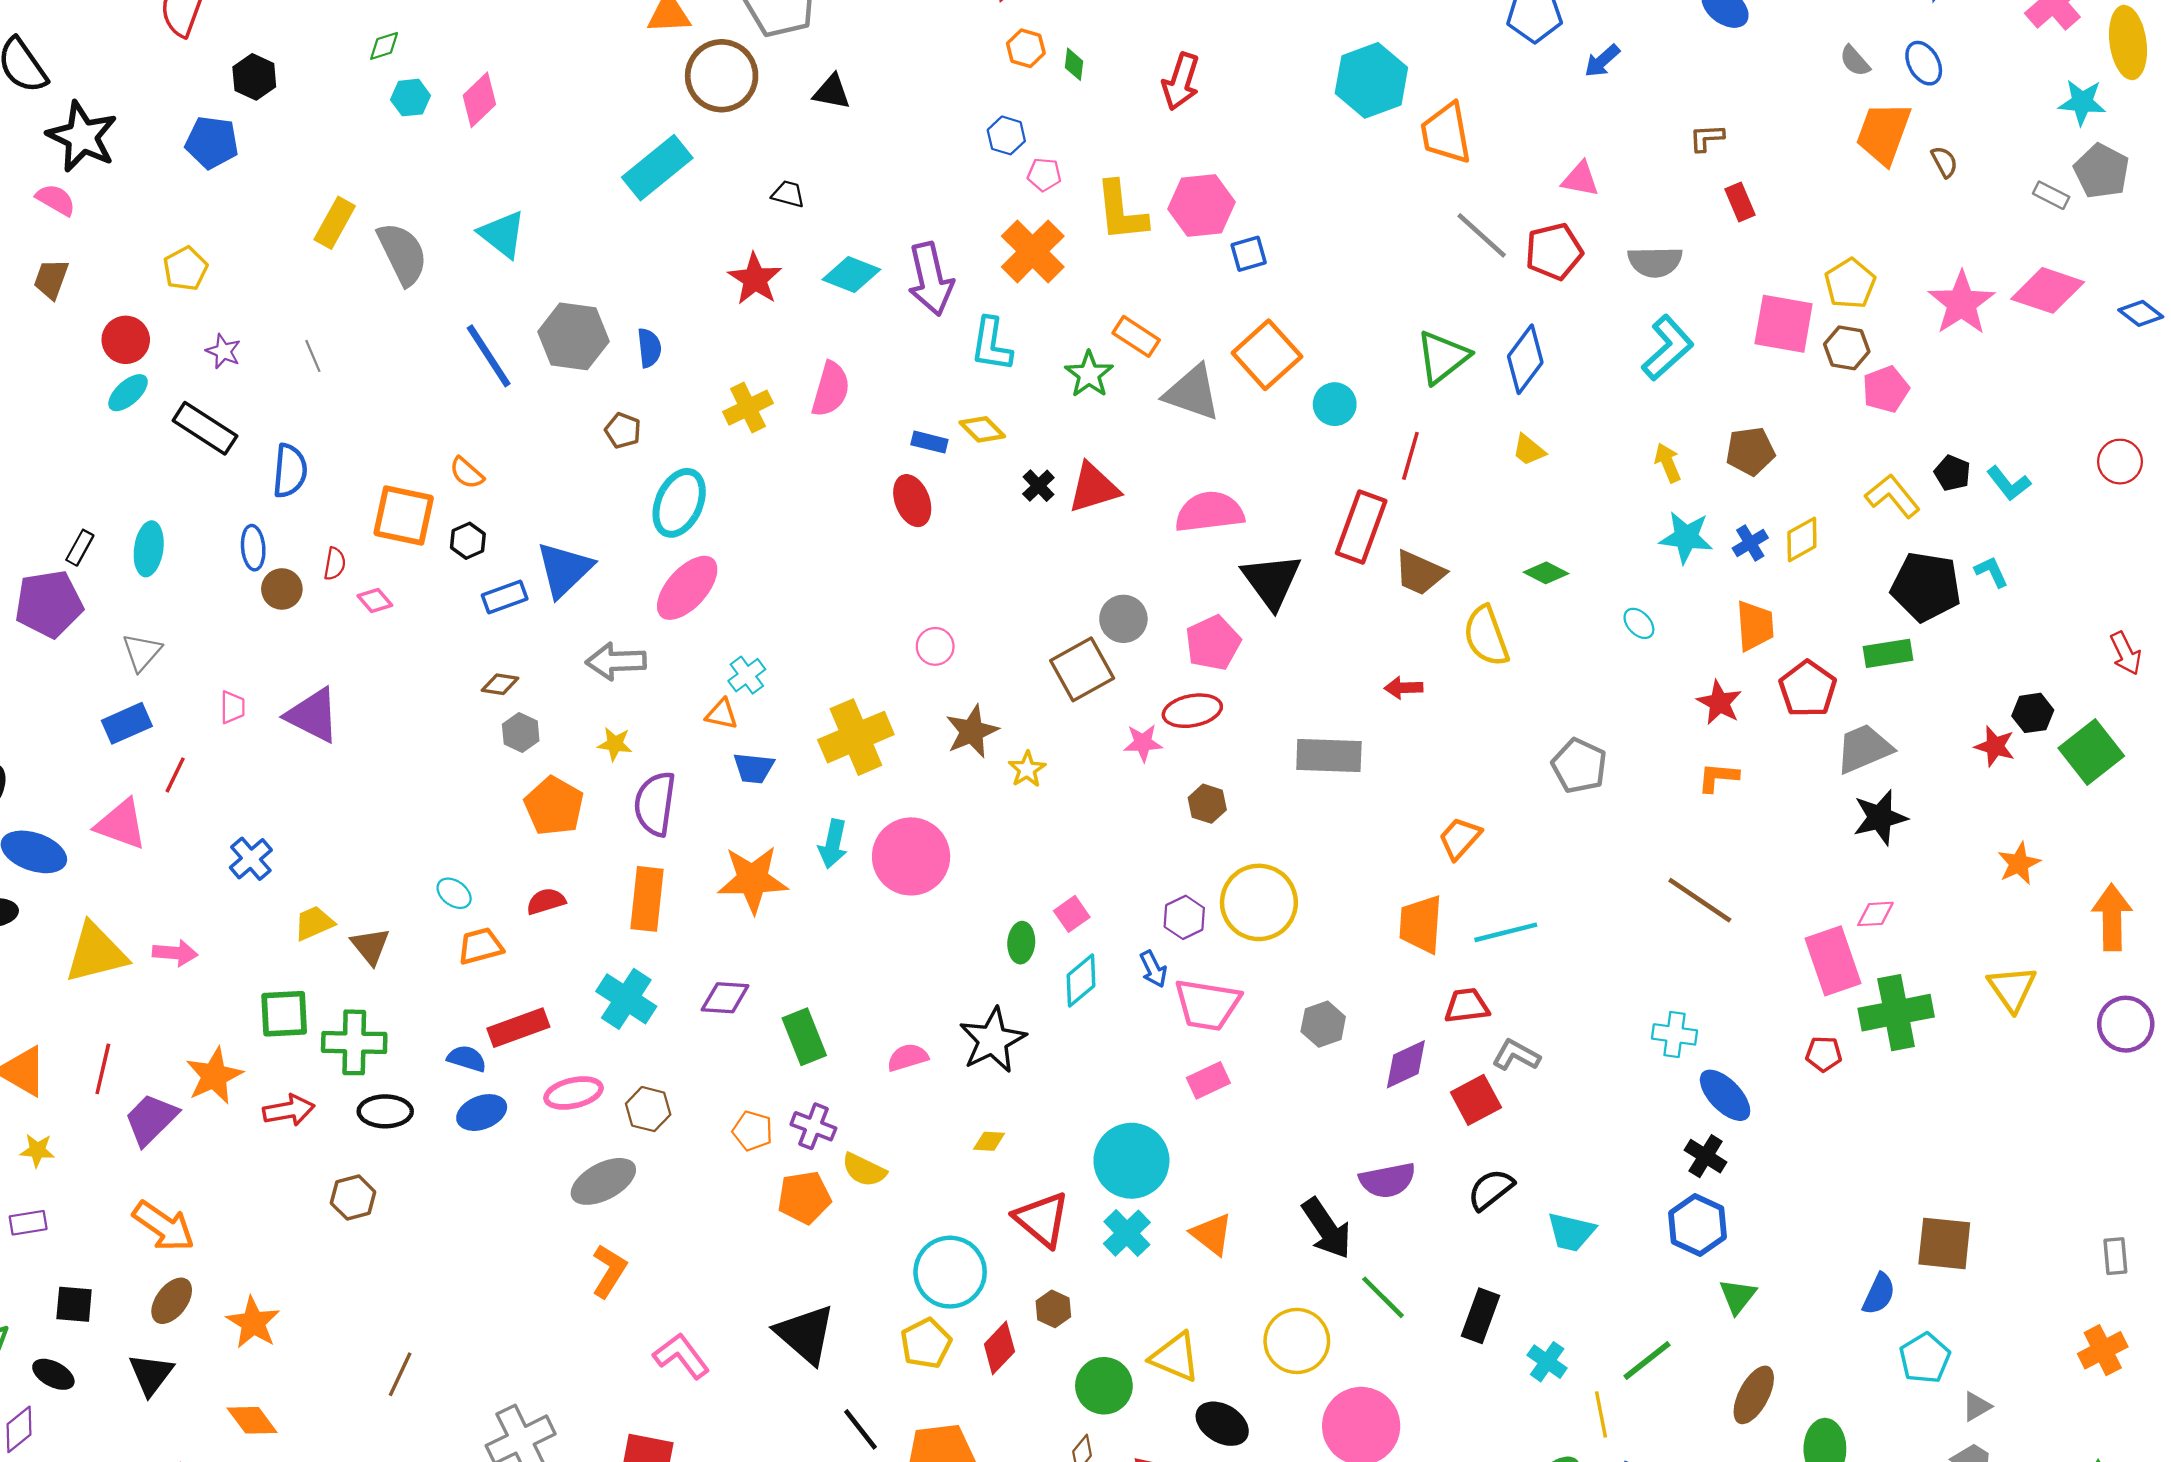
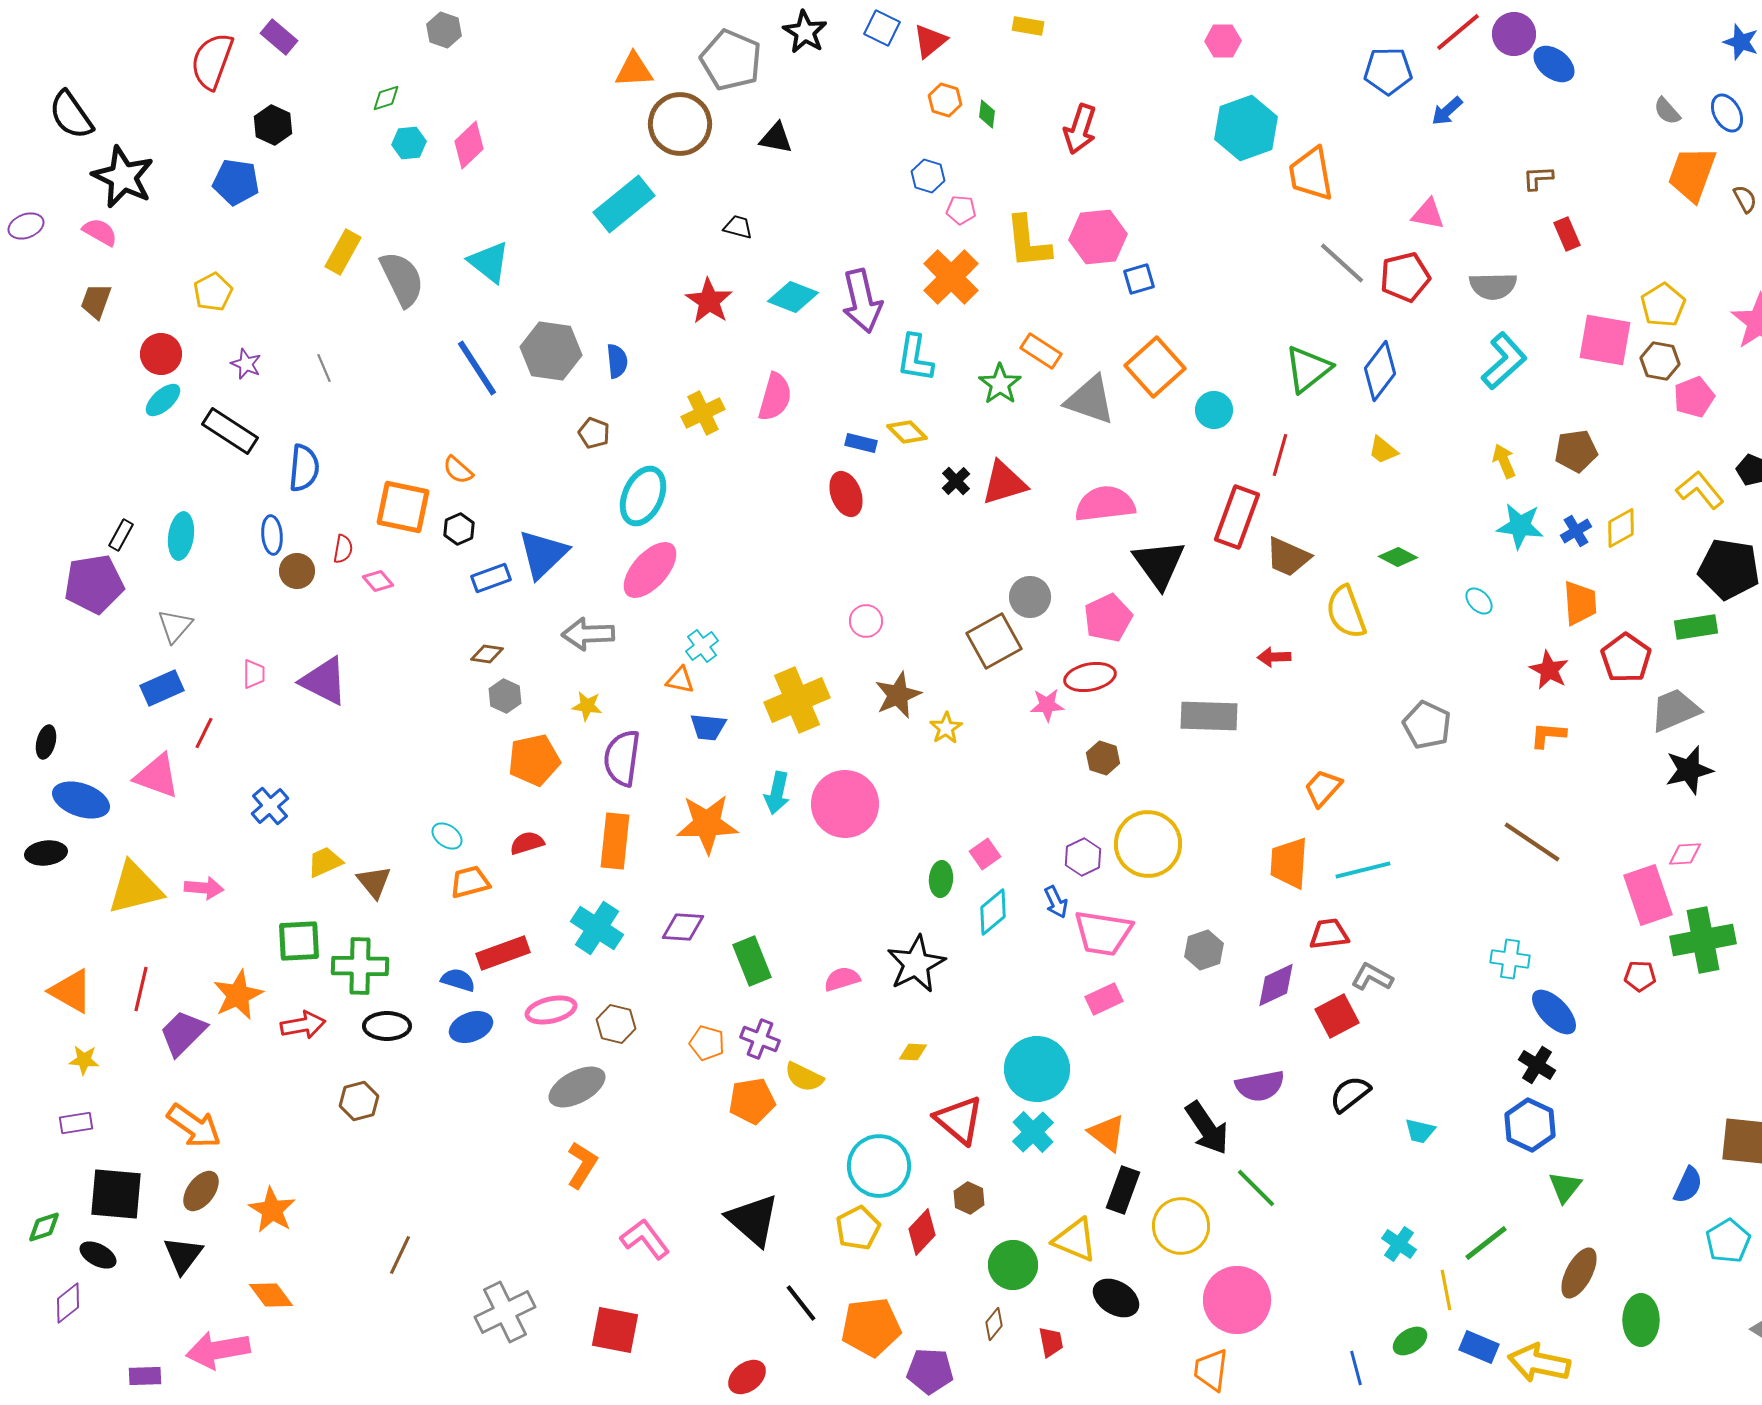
orange pentagon: (554, 806) -> (534, 760), turned 30
cyan trapezoid: (1571, 1232) -> (1420, 1131), size x0.7
black square: (74, 1304) -> (116, 1194), size x1.6
black rectangle: (1480, 1316) -> (1123, 1190), moved

